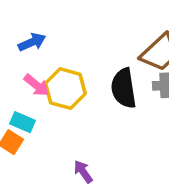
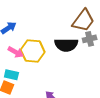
black semicircle: (124, 88) -> (66, 45), turned -70

